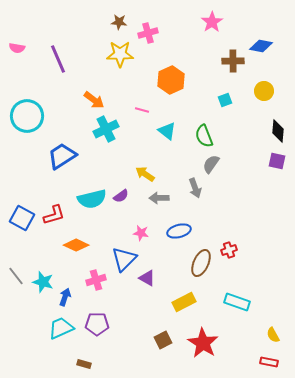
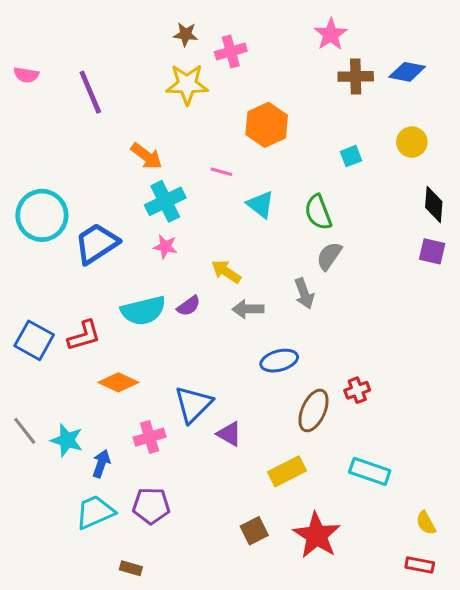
brown cross: (233, 61) -> (356, 76), moved
cyan circle: (27, 116) -> (42, 215), moved
pink star: (141, 233) -> (165, 247), moved

